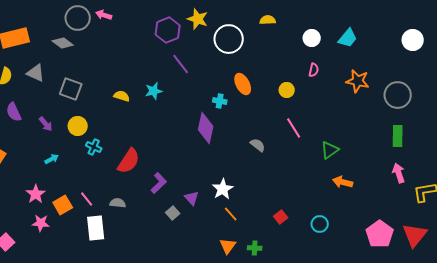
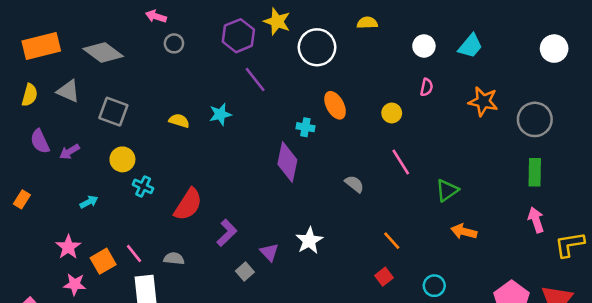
gray circle: (78, 18) -> (174, 43), moved, size x0.6
gray diamond: (63, 43) -> (103, 52), size x1.4
purple arrow: (46, 124) -> (70, 152), moved, turned 98
orange line: (231, 214) -> (392, 241), moved

